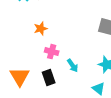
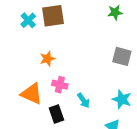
orange triangle: (20, 77) -> (32, 94), moved, turned -35

